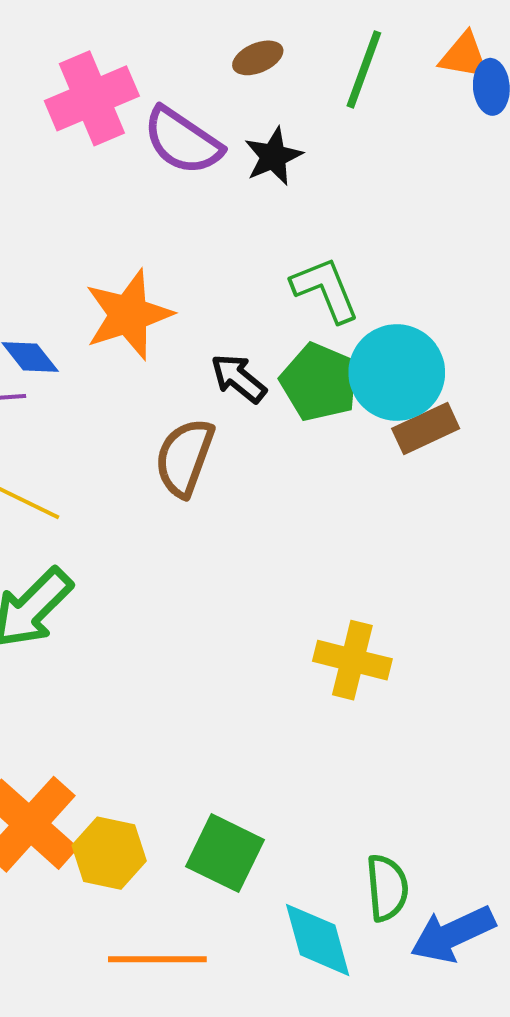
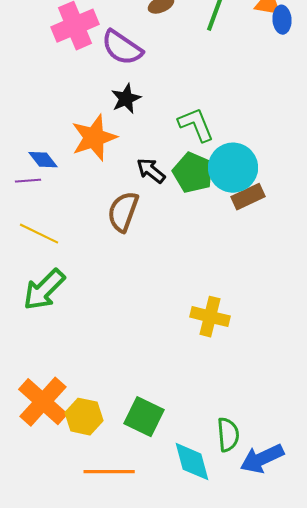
black star: (273, 156) -> (126, 99), moved

